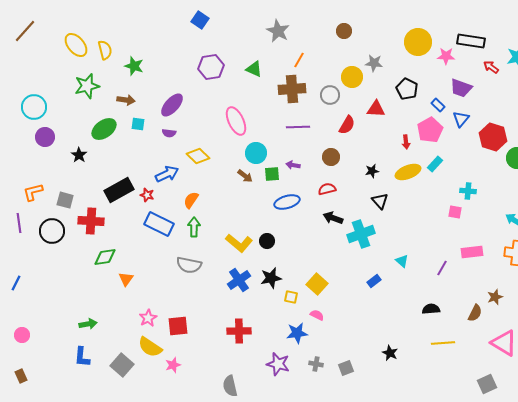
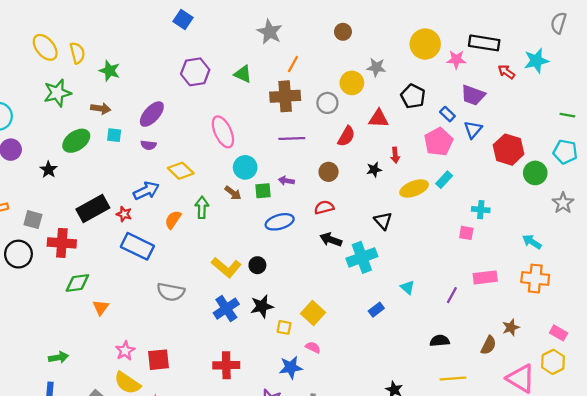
red arrow: (406, 142) -> (395, 155), moved
black star: (372, 171) -> (374, 170), moved
green arrow: (194, 227) -> (202, 207), moved

